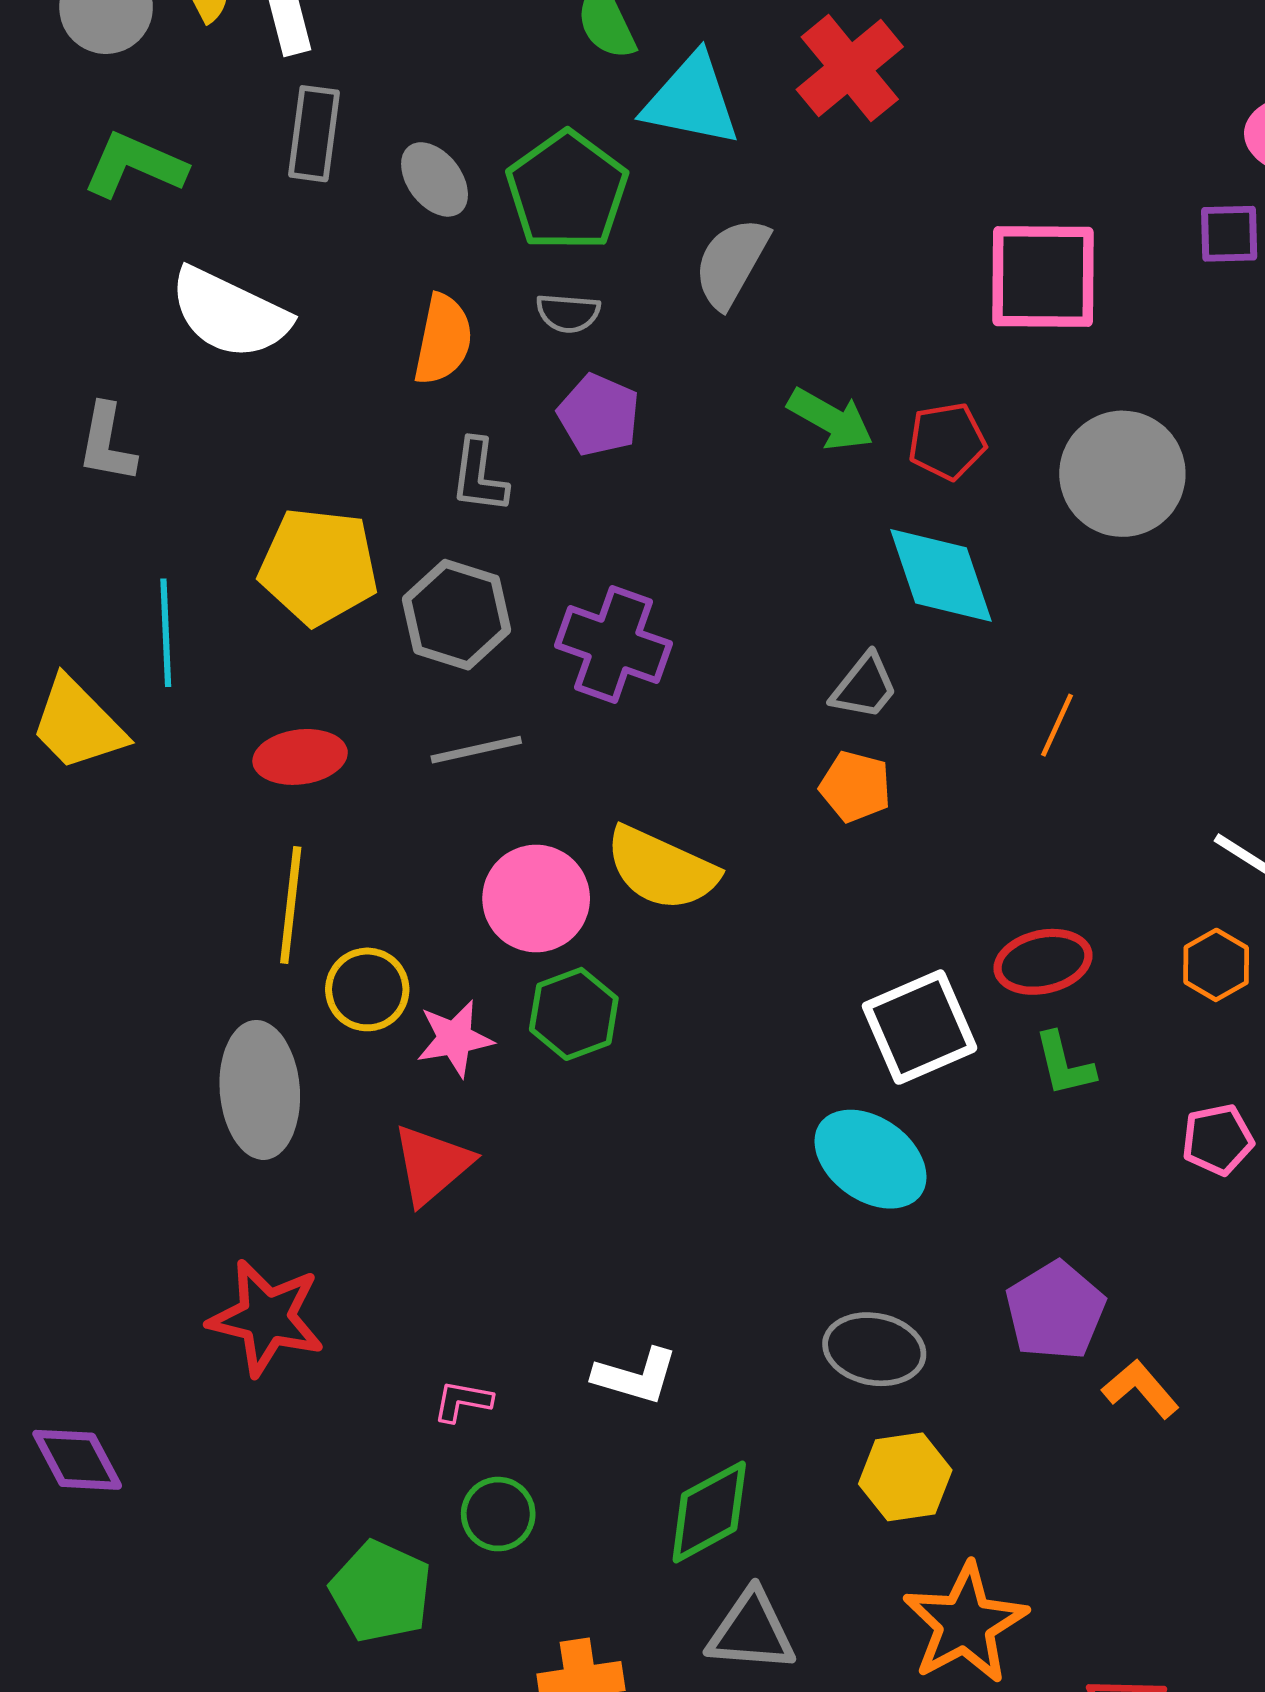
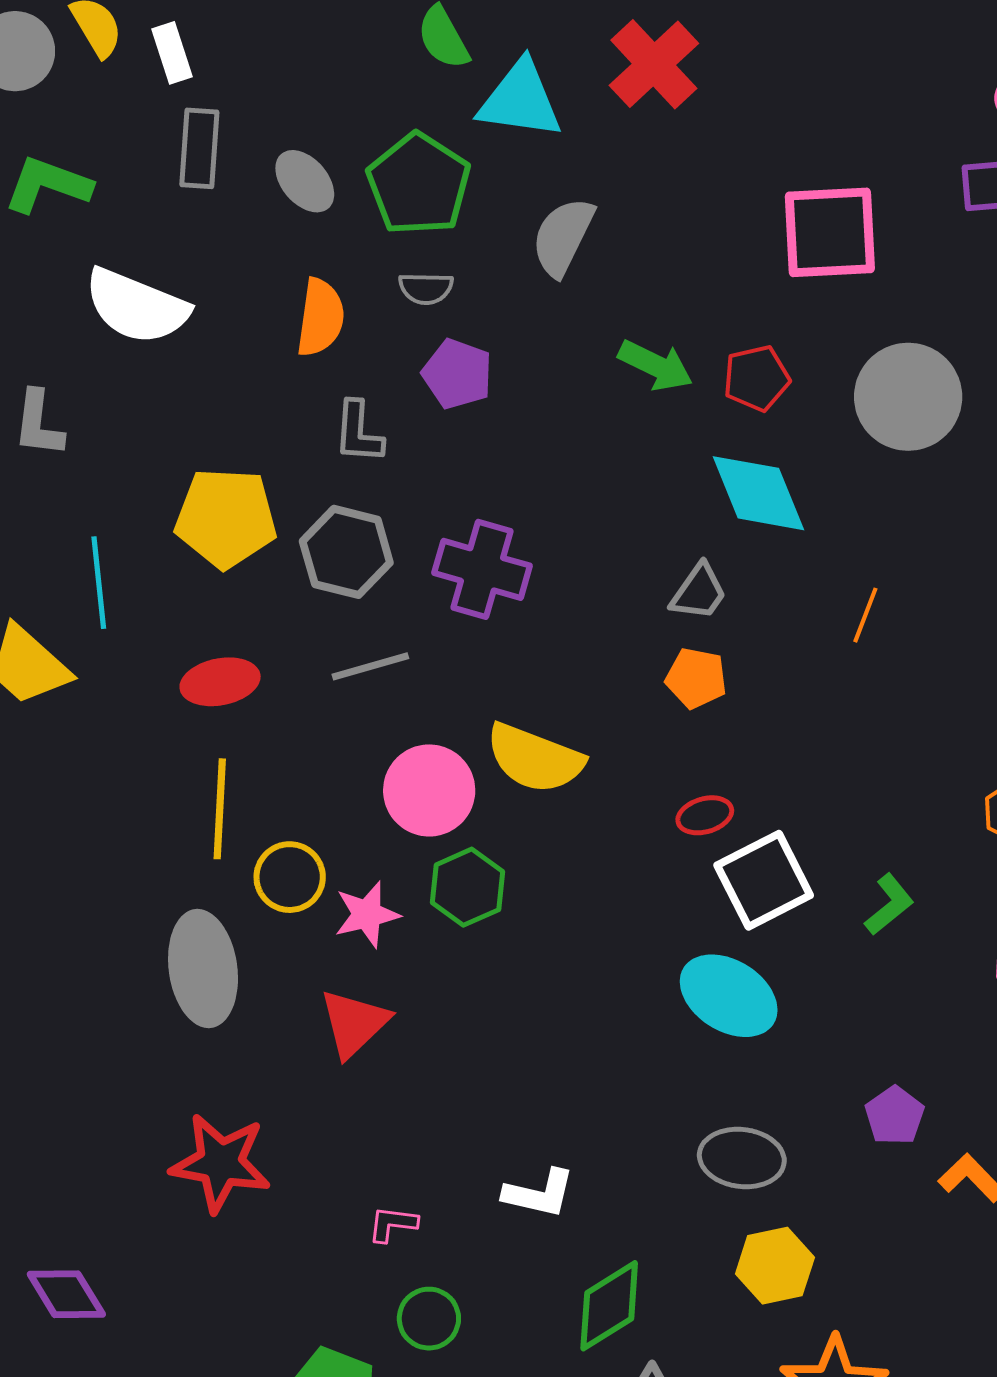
red ellipse: (1043, 962) -> (705, 815), moved, size x0.7
green L-shape: (1064, 1064) -> (889, 905), turned -112
purple pentagon: (1055, 1311) -> (895, 1116), size x0.7

